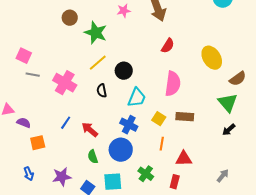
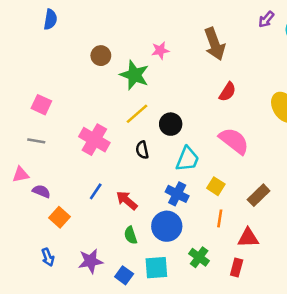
pink star: (124, 11) -> (160, 50), moved
gray line: (33, 75) -> (36, 141), moved
pink semicircle: (173, 84) -> (234, 141), turned -60
brown rectangle: (185, 117) -> (259, 195), moved, turned -48
orange square: (38, 143) -> (59, 217), turned -35

